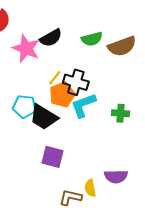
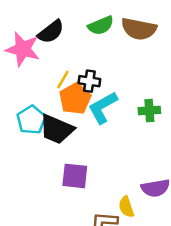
brown semicircle: (122, 46) -> (139, 29), turned 40
black cross: (76, 82) -> (89, 81), size x0.7
cyan pentagon: (24, 106) -> (31, 120), turned -30

